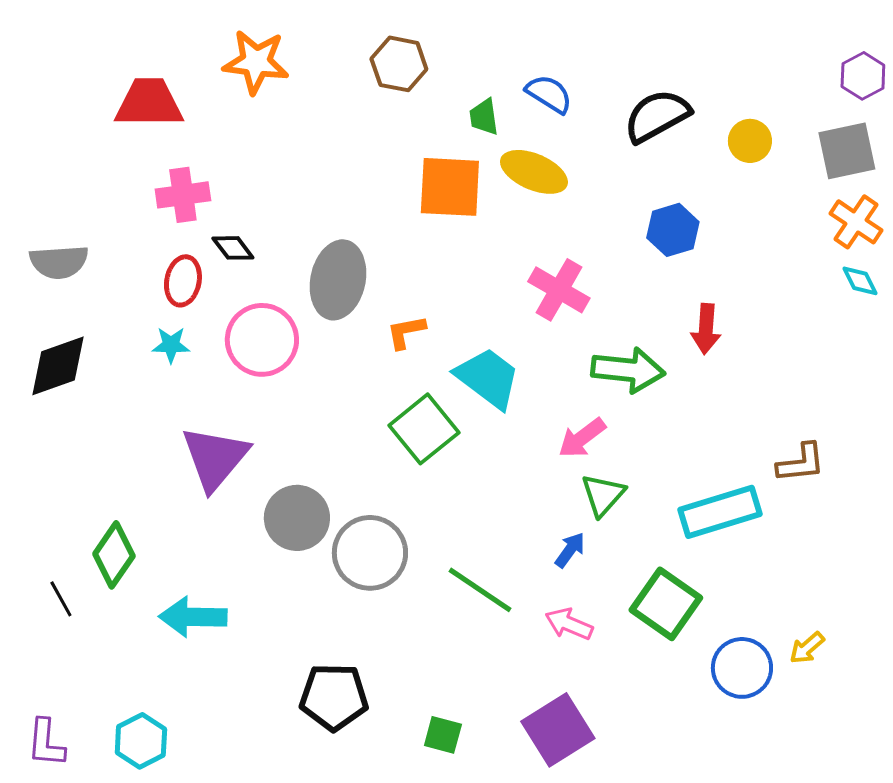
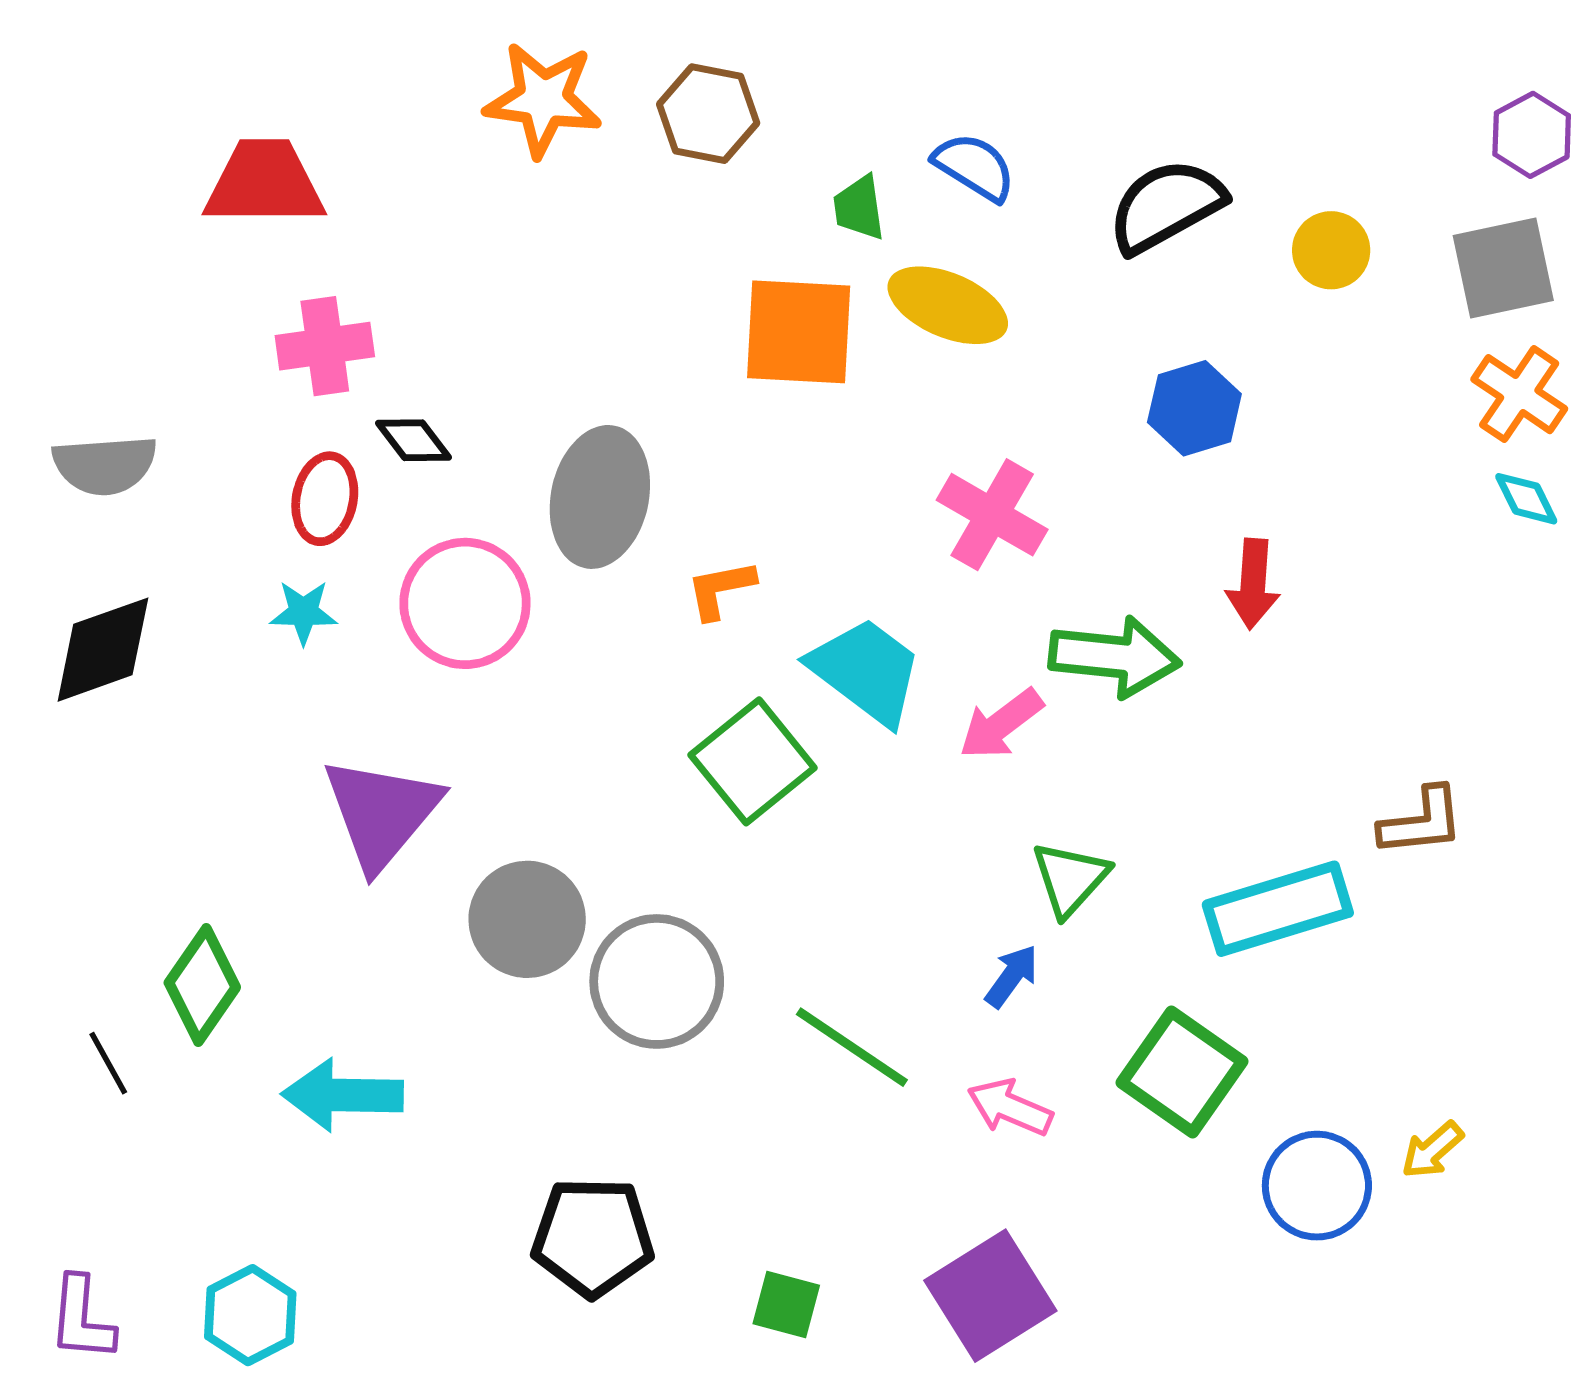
orange star: (256, 62) -> (543, 99), moved
pink arrow: (582, 438) -> (1001, 724), moved

